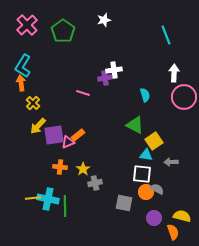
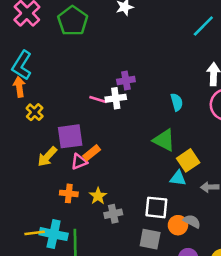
cyan line: (166, 35) -> (203, 26), turned 66
white cross: (114, 70) -> (116, 98), moved
yellow arrow: (38, 126) -> (47, 157), moved
purple square: (54, 135) -> (70, 136), moved
white square: (142, 174) -> (156, 207), moved

